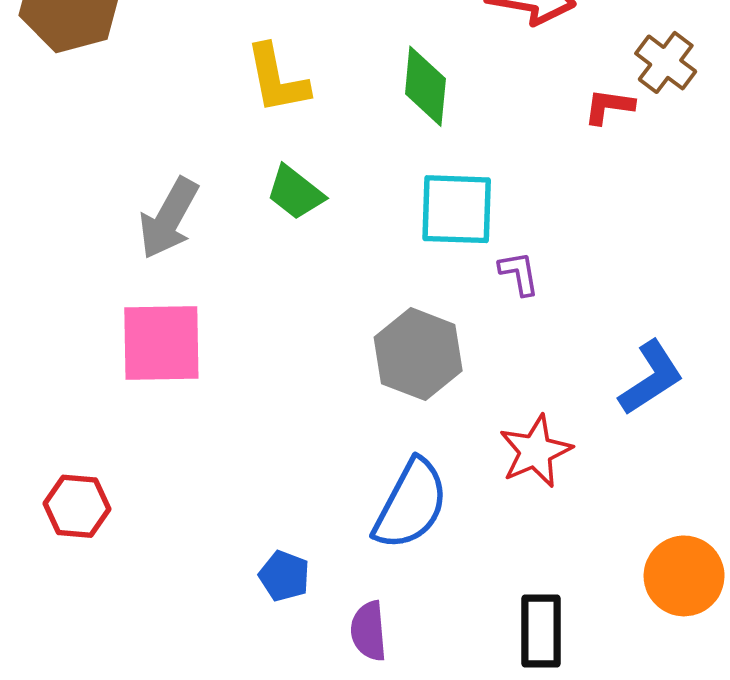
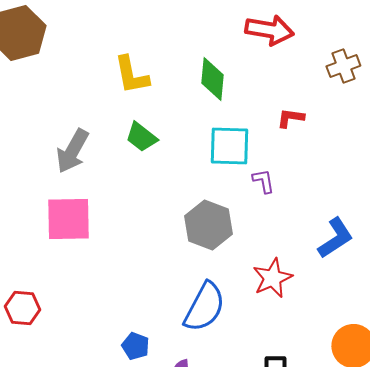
brown cross: (666, 62) -> (343, 66), turned 32
red L-shape: (609, 106) -> (290, 118), moved

